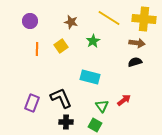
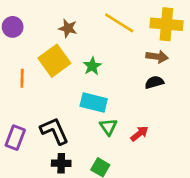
green star: (93, 41) -> (92, 66), moved
yellow square: (61, 46) -> (54, 61), size x1.6
orange line: (37, 49) -> (22, 78), moved
green triangle: (102, 106) -> (108, 127), moved

